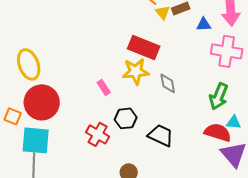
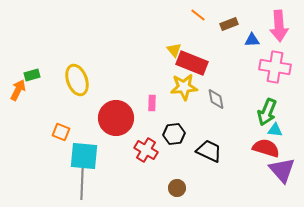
yellow triangle: (163, 12) -> (174, 50), moved
pink rectangle: (104, 87) -> (152, 103), turned 35
red circle: (42, 102) -> (116, 118), moved
cyan triangle: (234, 122) -> (275, 130), moved

